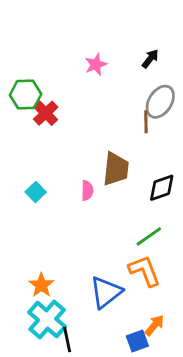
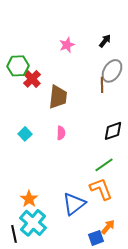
brown trapezoid: (116, 169) -> (58, 97), moved
black line: (67, 340) -> (14, 234), moved

